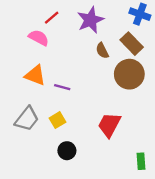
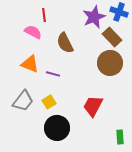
red line: (52, 18) -> (44, 15), turned -56
purple star: (90, 20) -> (94, 17), moved
brown semicircle: (102, 51) -> (65, 43), moved, size x1.5
black circle: (67, 151) -> (57, 128), size x1.6

